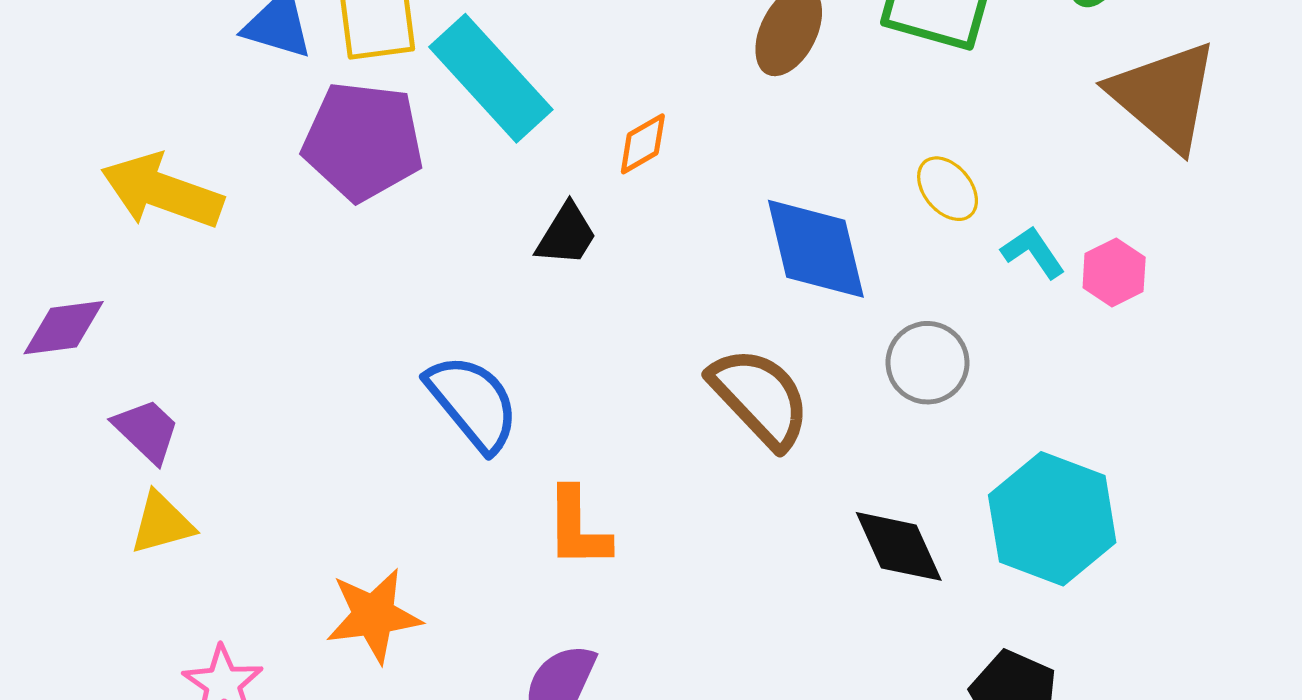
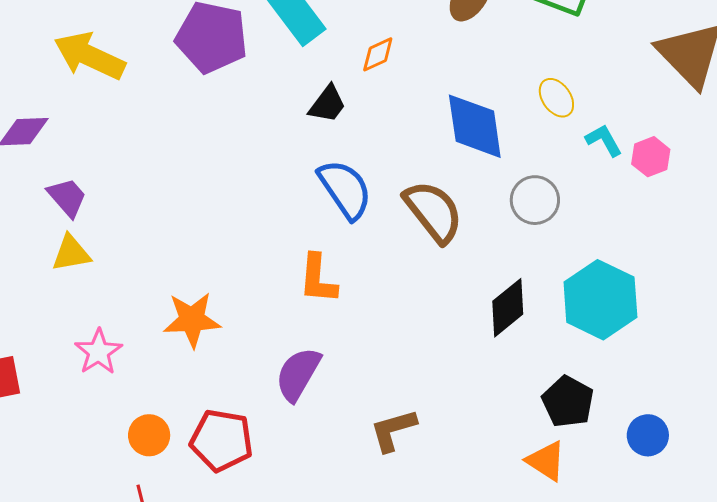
blue semicircle: (473, 403) -> (345, 189), moved
black diamond: (899, 546) -> (508, 308), turned 70

